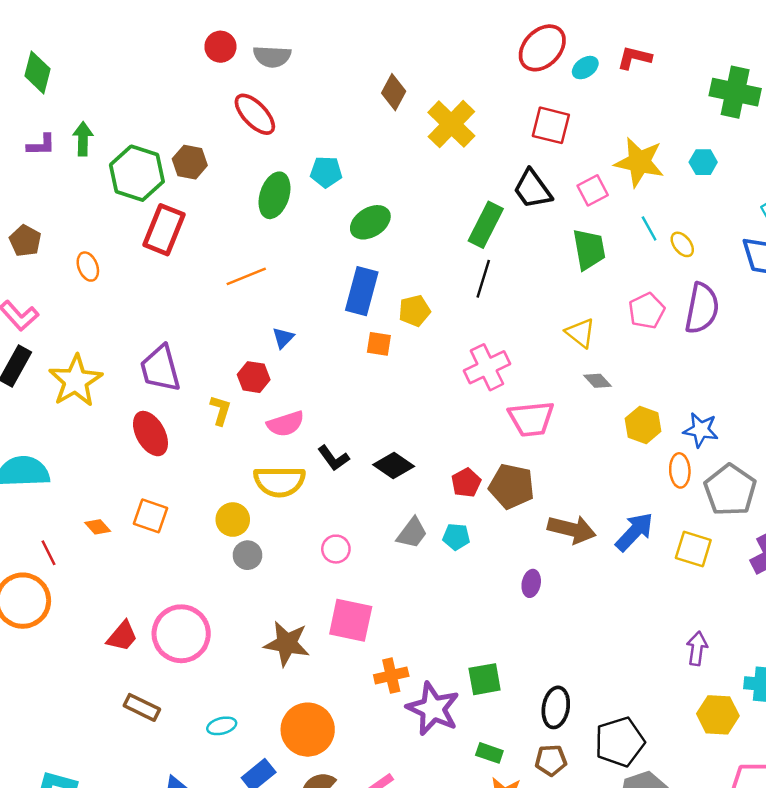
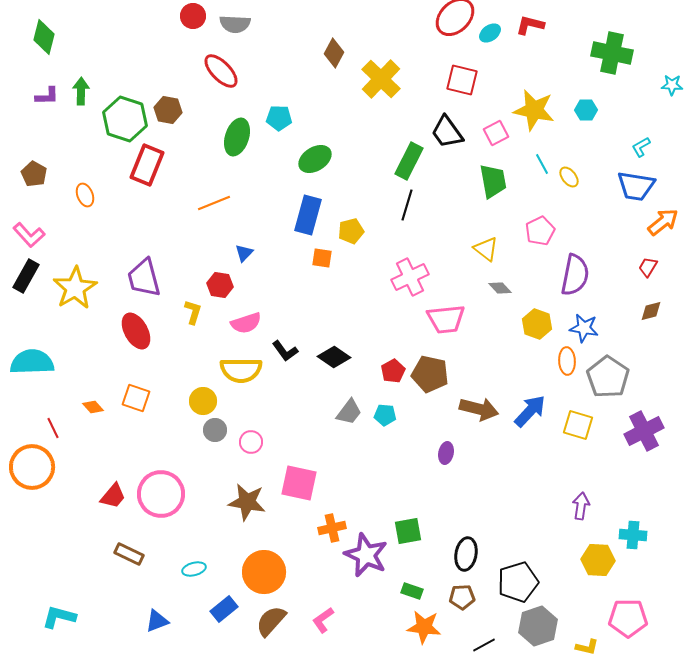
purple semicircle: (702, 308) -> (575, 275), moved
pink circle: (336, 549) -> (251, 442), moved

